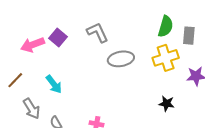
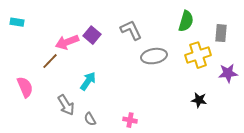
green semicircle: (166, 26) -> (186, 21), moved
brown line: (15, 80) -> (50, 61), moved
cyan arrow: (54, 84) -> (88, 81), turned -108

